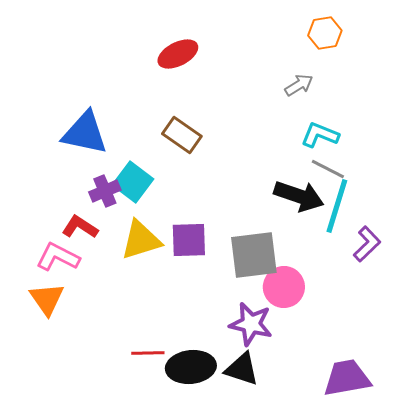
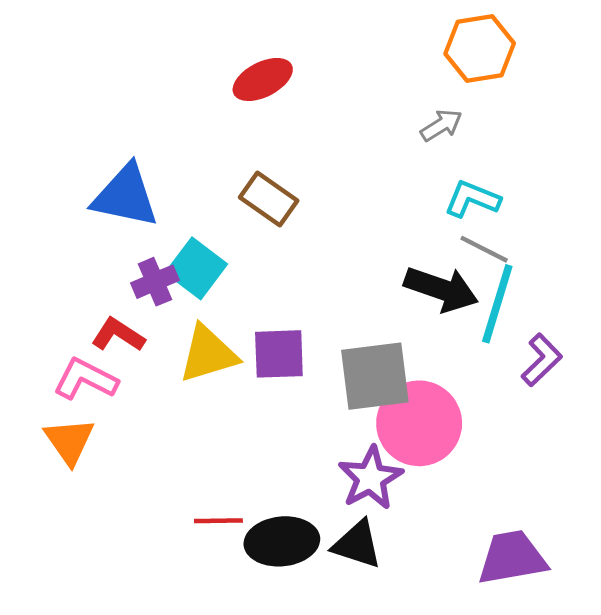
orange hexagon: (325, 33) -> (480, 48), size x1.4
pink circle: (284, 287) -> (419, 423), size x1.4
purple star: (251, 324) -> (370, 478), turned 30

